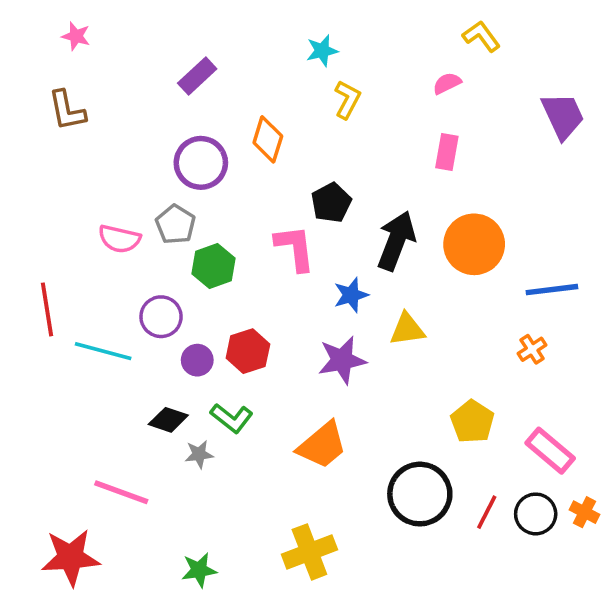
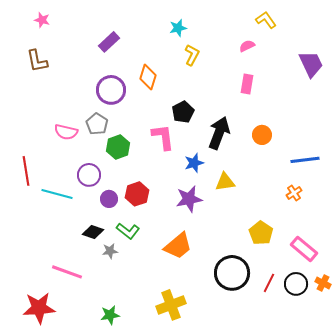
orange circle: (474, 244) -> (262, 135), size x0.6

